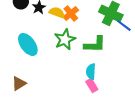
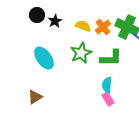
yellow semicircle: (57, 12) -> (83, 26), moved
orange cross: (71, 13) -> (103, 27), moved

